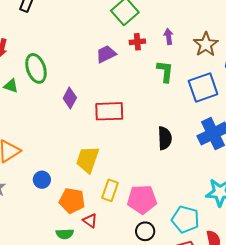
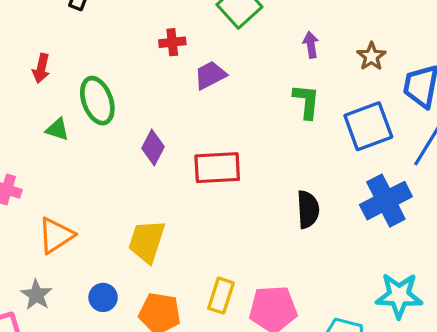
red cross: (137, 42) -> (172, 42), moved
brown star: (206, 44) -> (371, 56), size x0.7
yellow trapezoid: (88, 159) -> (147, 241), moved
blue circle: (42, 180) -> (103, 297), moved

